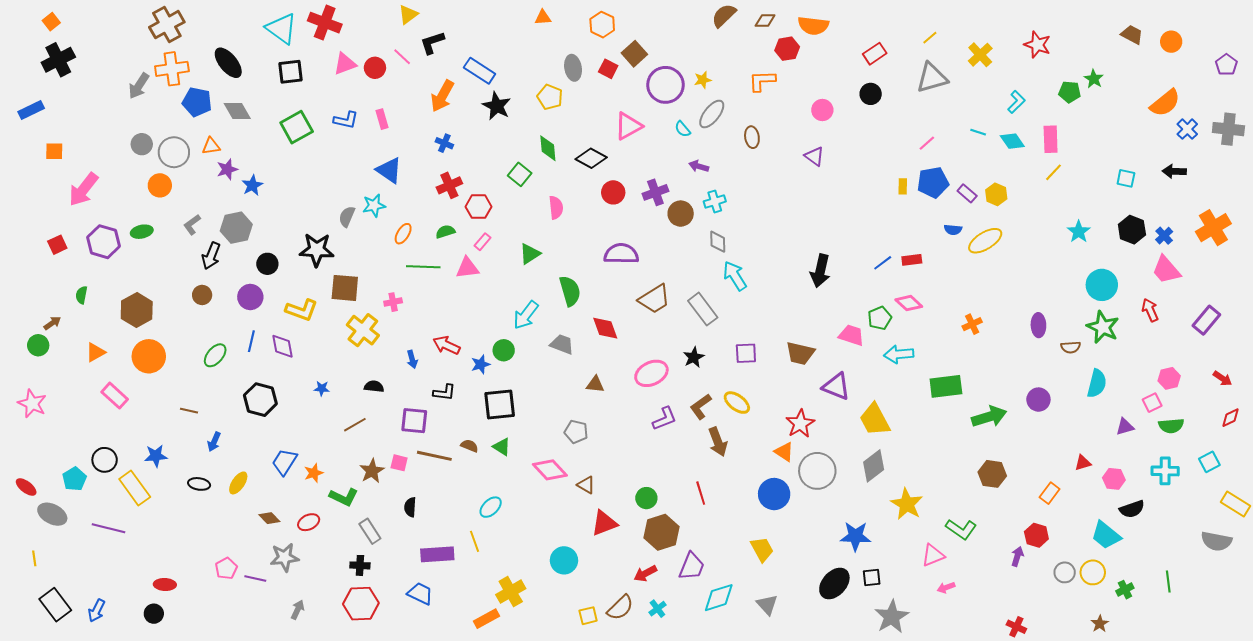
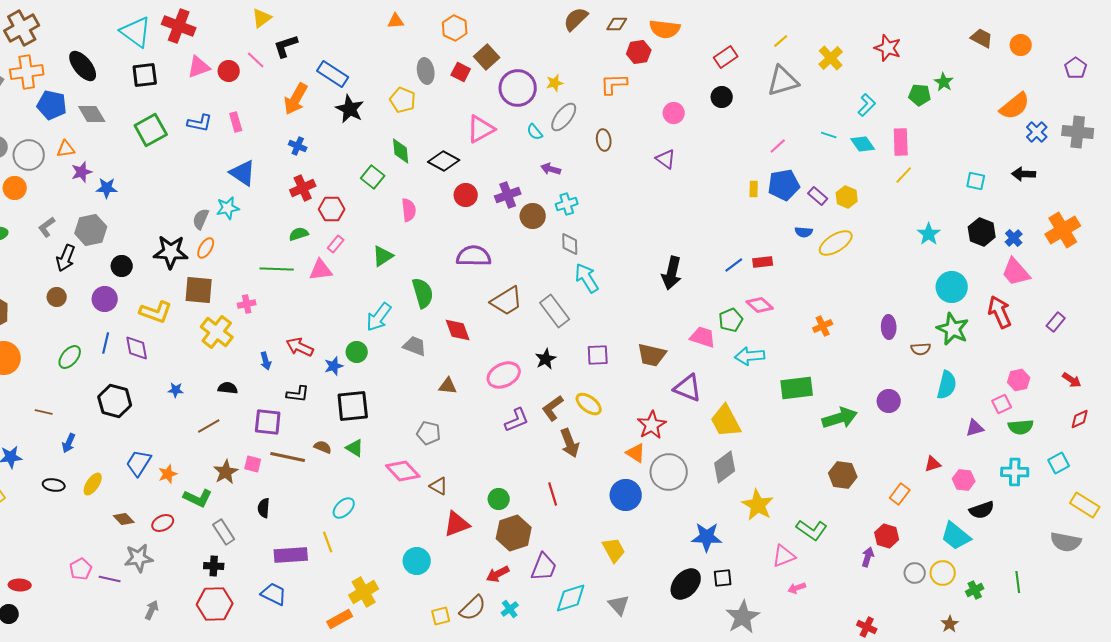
blue star: (252, 185) -> (107, 188), turned 30
orange ellipse: (403, 234) -> (206, 248), moved
red arrow: (1150, 310) -> (1000, 312), size x1.4
purple rectangle: (1206, 320) -> (1056, 322), size x0.7

